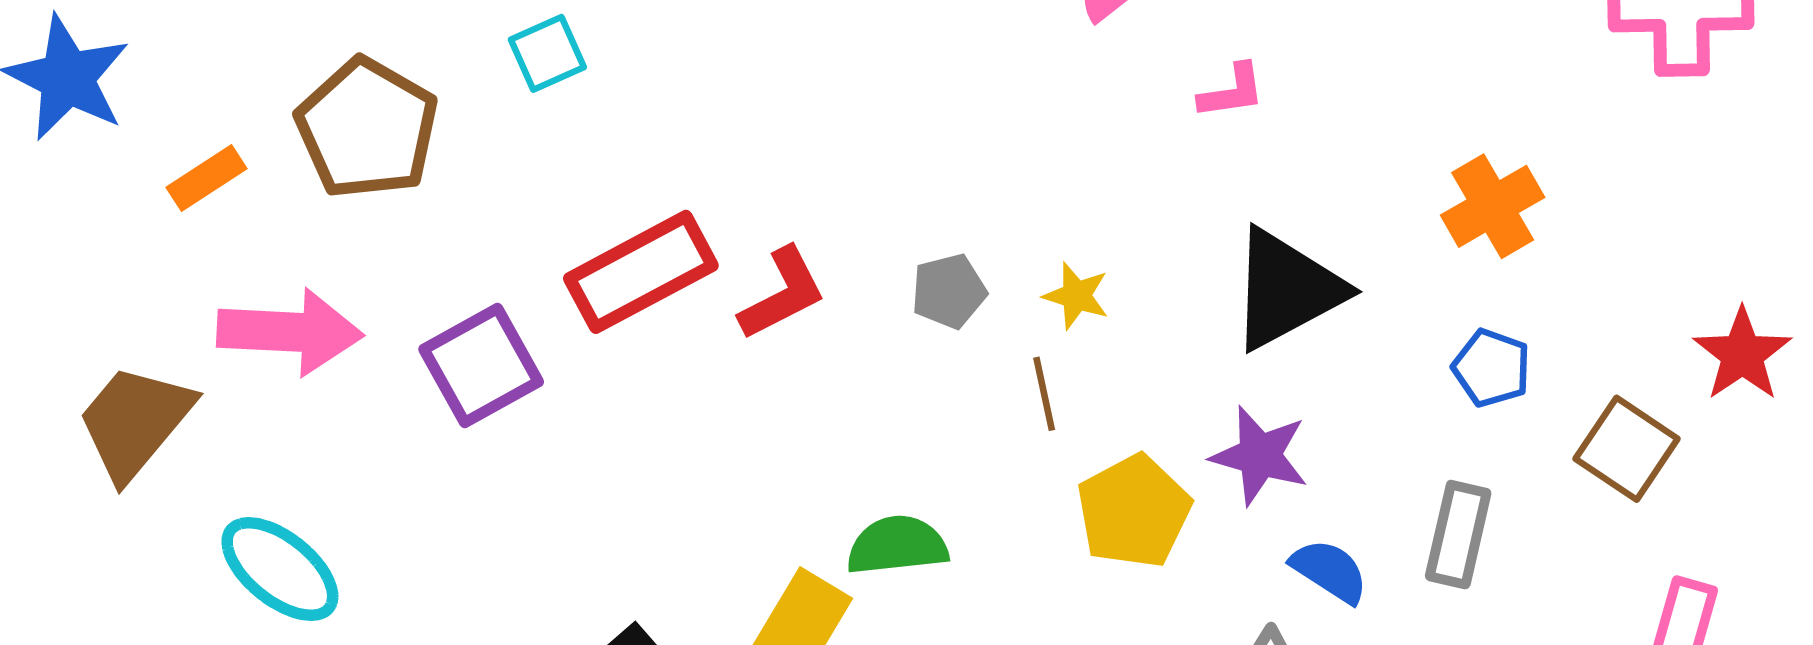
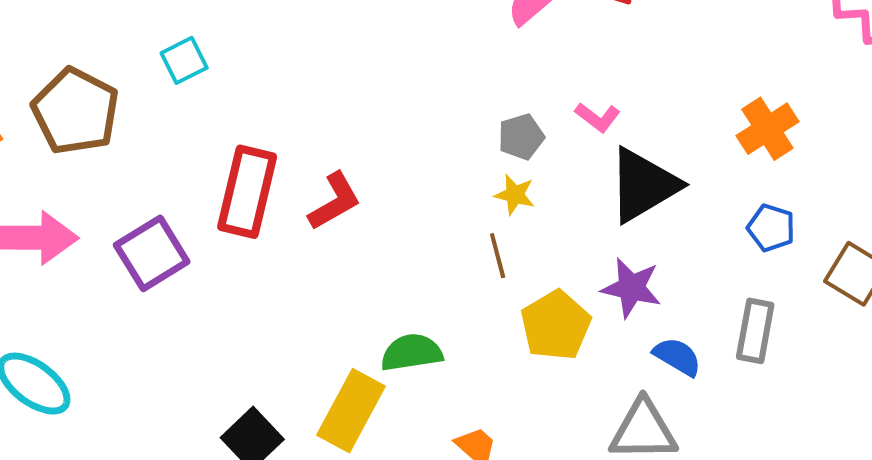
pink L-shape: (1232, 91) -> (598, 117), moved, turned 48
red rectangle: (641, 272) -> (247, 192), turned -46
gray pentagon: (949, 291) -> (521, 137), moved

